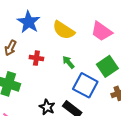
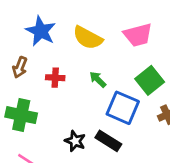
pink trapezoid: (102, 31) -> (138, 35), turned -45

